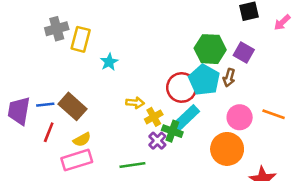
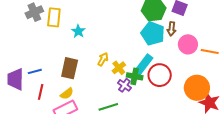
red circle: (182, 87) -> (160, 75), moved
yellow arrow: (135, 103) -> (103, 59), turned -56
brown rectangle: (72, 106) -> (70, 68), moved, turned 70
pink circle: (240, 117) -> (188, 44), moved
orange circle: (227, 149) -> (197, 88), moved

